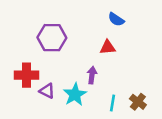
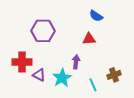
brown cross: (138, 102) -> (114, 75), moved, turned 32
cyan line: (112, 103) -> (93, 85), turned -32

